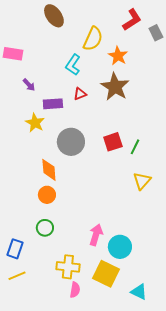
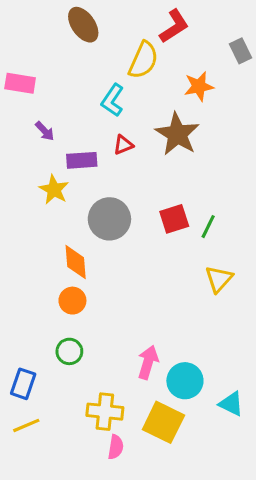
red L-shape: (132, 20) -> (174, 26), moved
orange star: (118, 56) -> (199, 86), moved, turned 30
cyan triangle: (139, 292) -> (231, 404), moved

